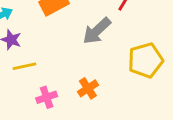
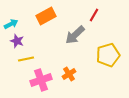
pink cross: (47, 97) -> (41, 80), size x1.5

